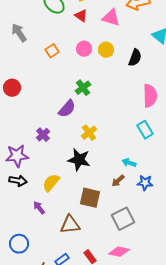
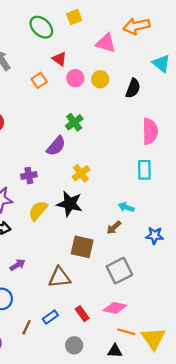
red triangle: (81, 16) -> (59, 59), moved
cyan rectangle: (145, 130) -> (144, 170), turned 30
purple cross: (43, 135) -> (29, 175), turned 32
yellow semicircle: (51, 183) -> (38, 211), moved
blue star: (145, 183) -> (155, 235), moved
purple arrow: (39, 208) -> (18, 265), moved, turned 96

